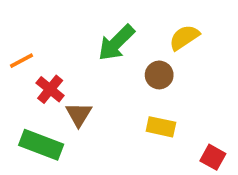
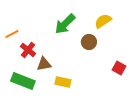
brown triangle: (79, 114) -> (44, 64), turned 49
yellow rectangle: (161, 127) -> (63, 82), moved
red square: (213, 157) -> (119, 68), moved

